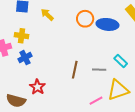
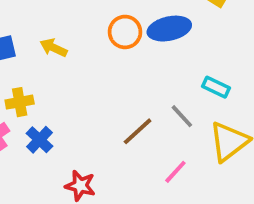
brown line: (75, 70) -> (138, 131), turned 54
gray line: (99, 70) -> (182, 116), turned 64
pink line: (96, 101) -> (175, 172), moved

